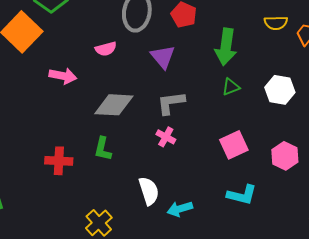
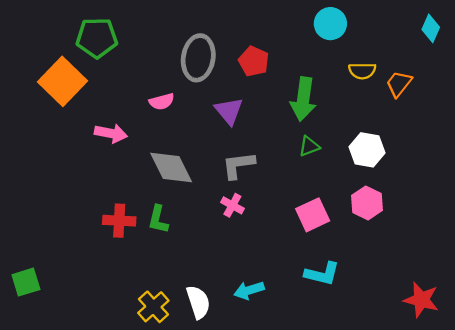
gray diamond: (114, 105) -> (171, 168), turned 60
pink hexagon: (285, 156) -> (367, 203), moved
red cross: (59, 161) -> (119, 221), moved
white semicircle: (149, 191) -> (198, 302), moved

